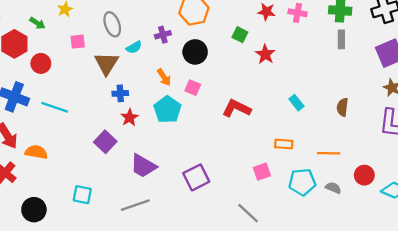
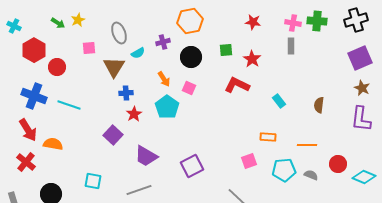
pink cross: (298, 13) -> (293, 23), moved
green arrow: (37, 23) -> (58, 23), moved
green square: (240, 35) -> (226, 50), moved, turned -32
gray rectangle: (341, 39) -> (291, 46), moved
red L-shape: (237, 108) -> (237, 85), moved

